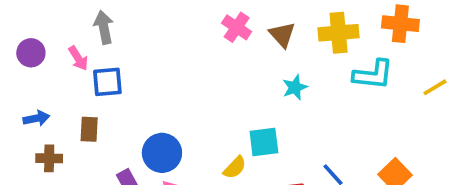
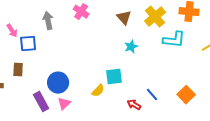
gray arrow: (104, 27) -> (48, 21), moved
pink cross: (237, 27) -> (81, 12), moved
yellow cross: (339, 33) -> (155, 17), turned -35

